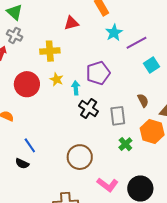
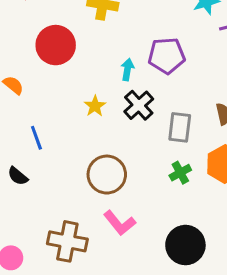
yellow star: (57, 79) -> (95, 106), moved
black semicircle: (22, 164) -> (18, 176), moved
pink L-shape: (108, 185) -> (120, 223), moved

